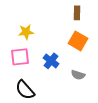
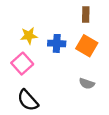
pink square: (20, 57) -> (22, 64), turned -36
blue cross: (51, 61) -> (57, 43), moved, turned -35

